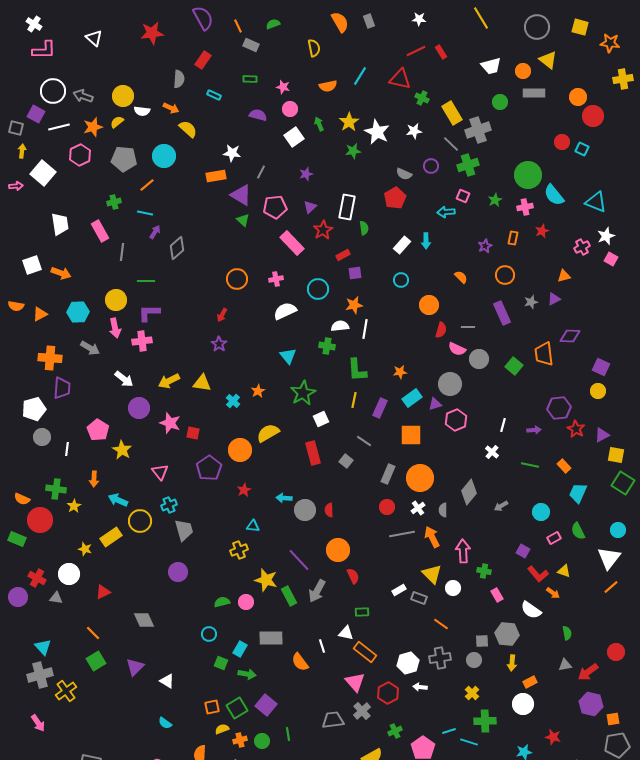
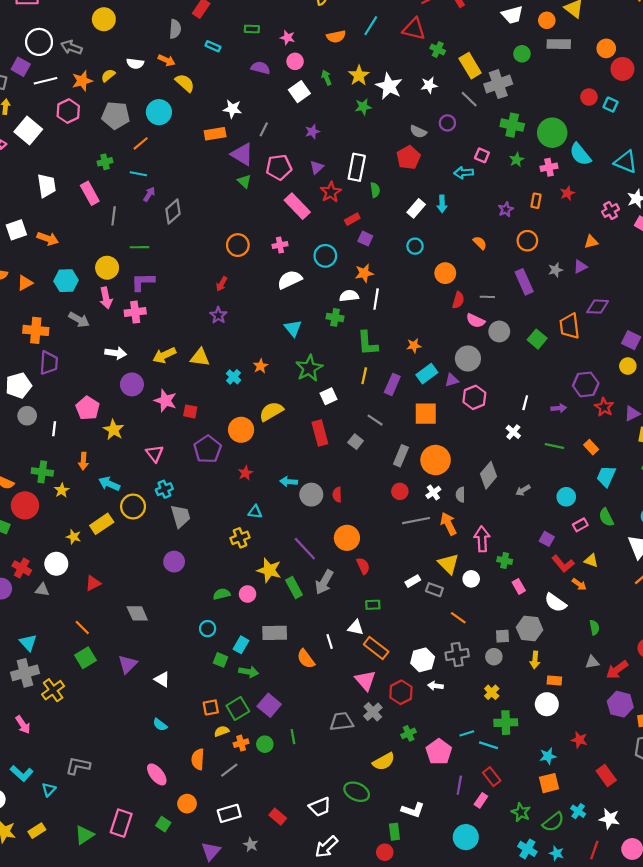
yellow circle: (123, 96) -> (104, 19), moved
green cross: (468, 165) -> (512, 125), moved, turned 30
purple square: (355, 273) -> (365, 239), turned 32
white arrow: (124, 379) -> (116, 353), turned -30
orange rectangle: (530, 682) -> (554, 680), turned 32

